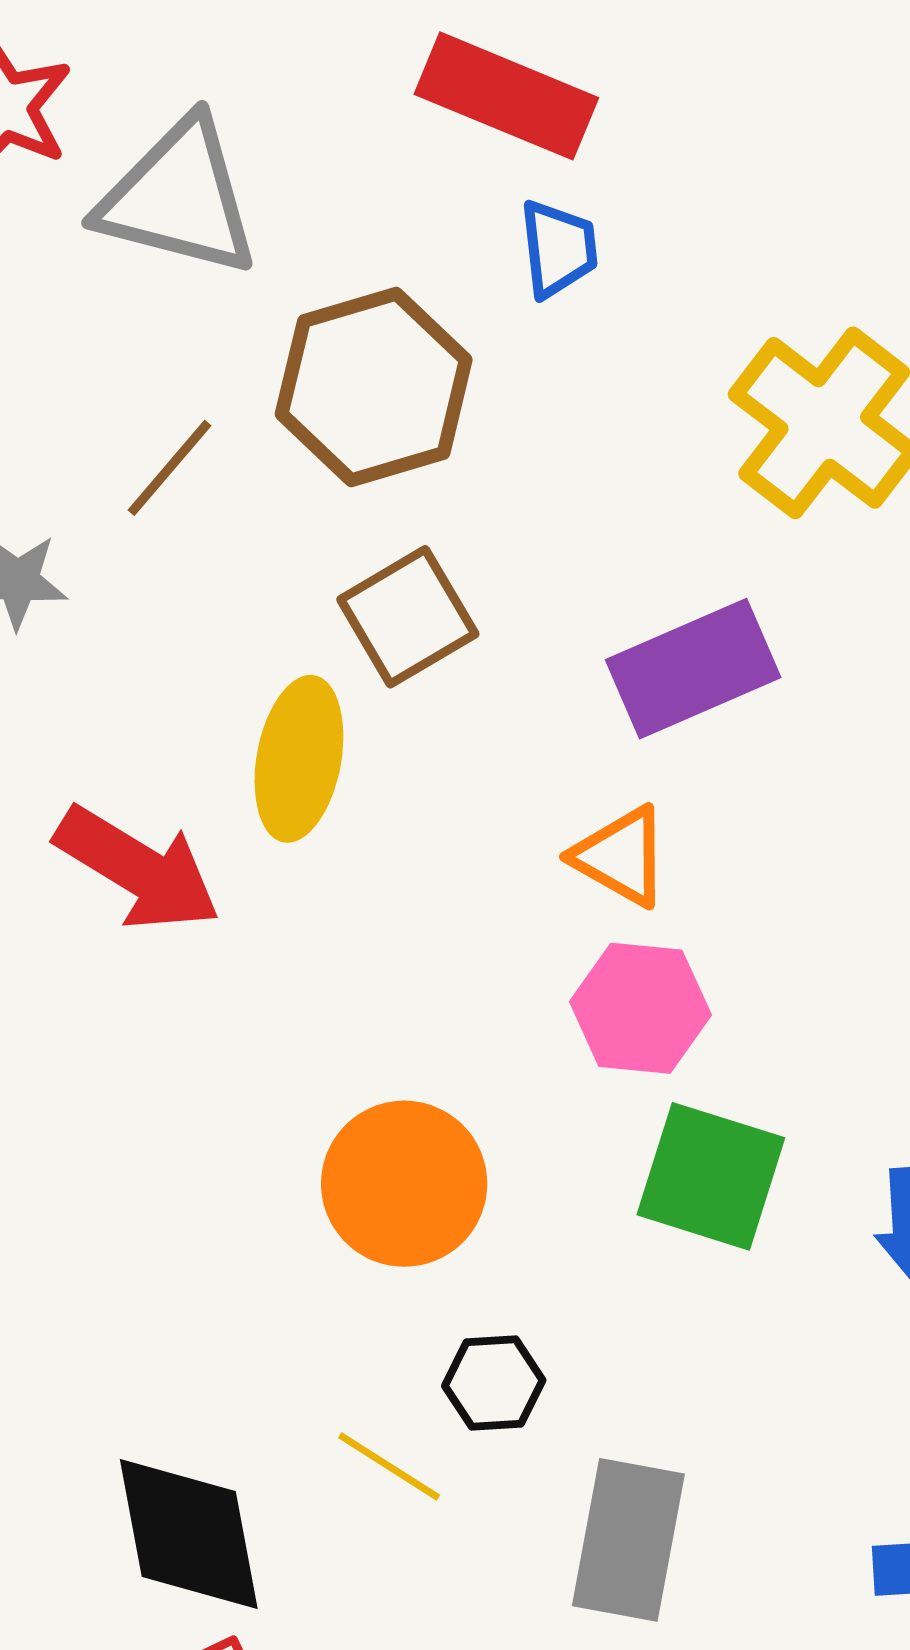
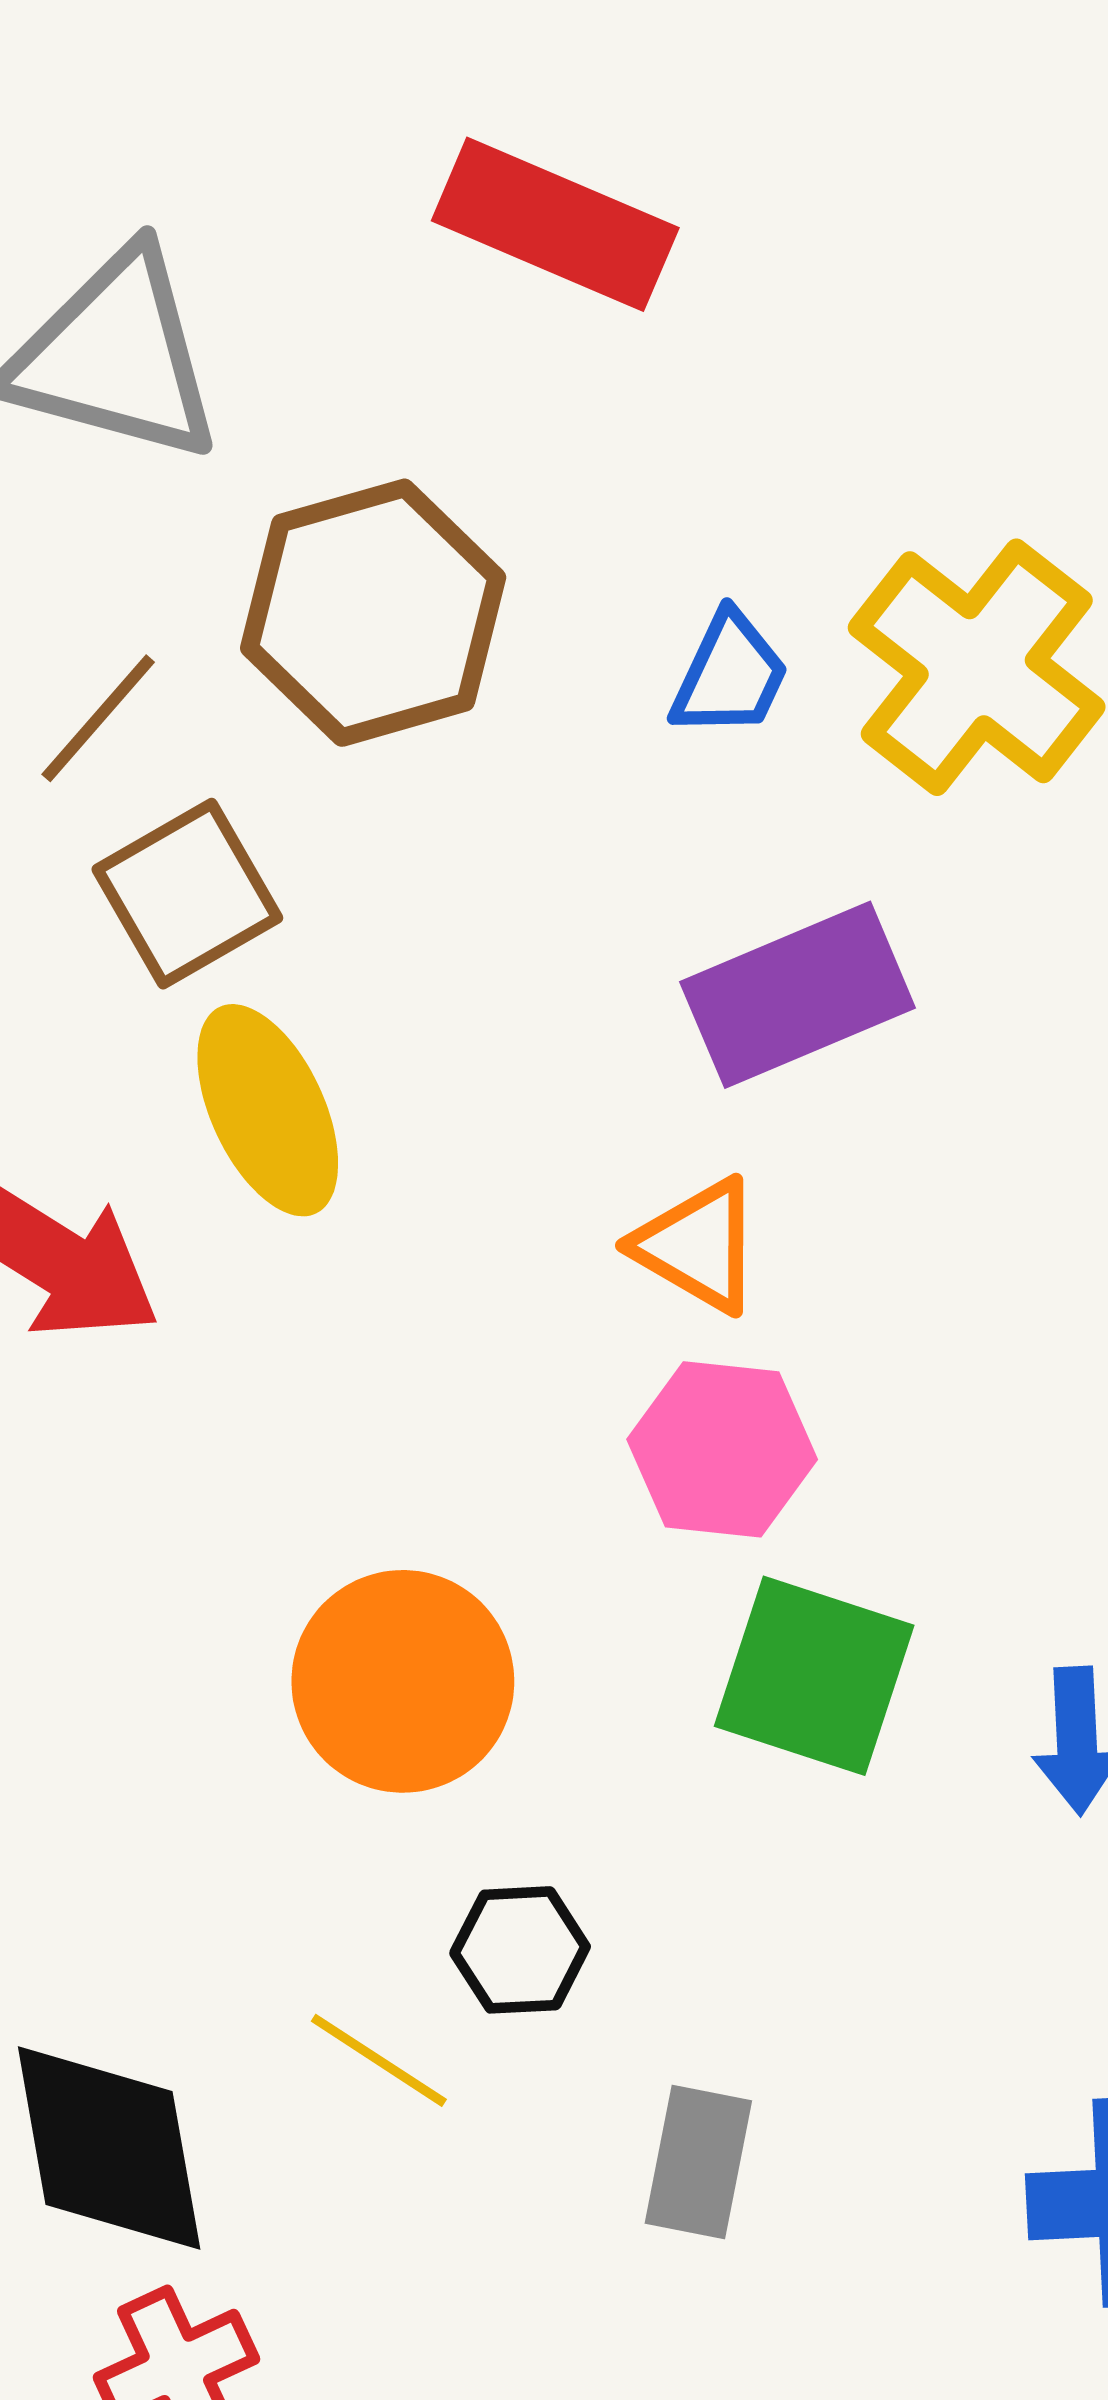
blue trapezoid: (558, 249) -> (730, 675), moved, turned 31
brown square: (408, 617) -> (187, 894), moved
yellow ellipse: (299, 759) -> (268, 1110), turned -36
gray rectangle: (628, 1540) -> (698, 2162), size x0.7

